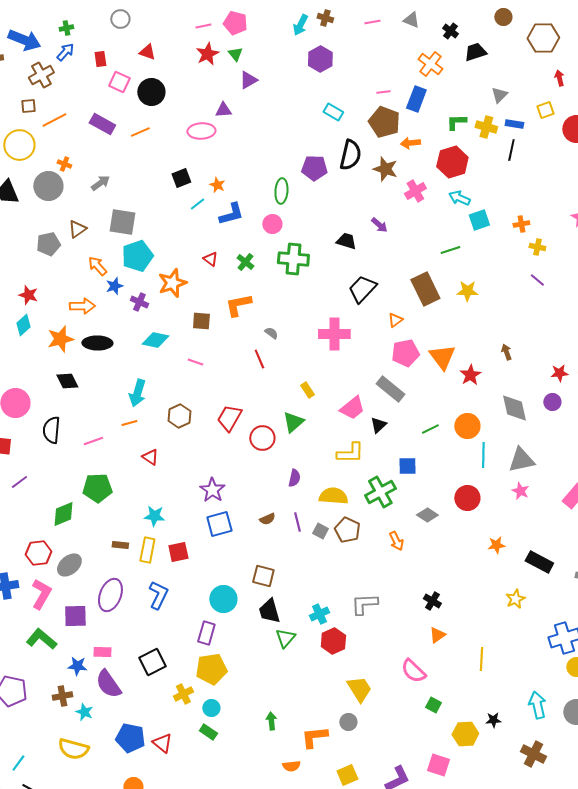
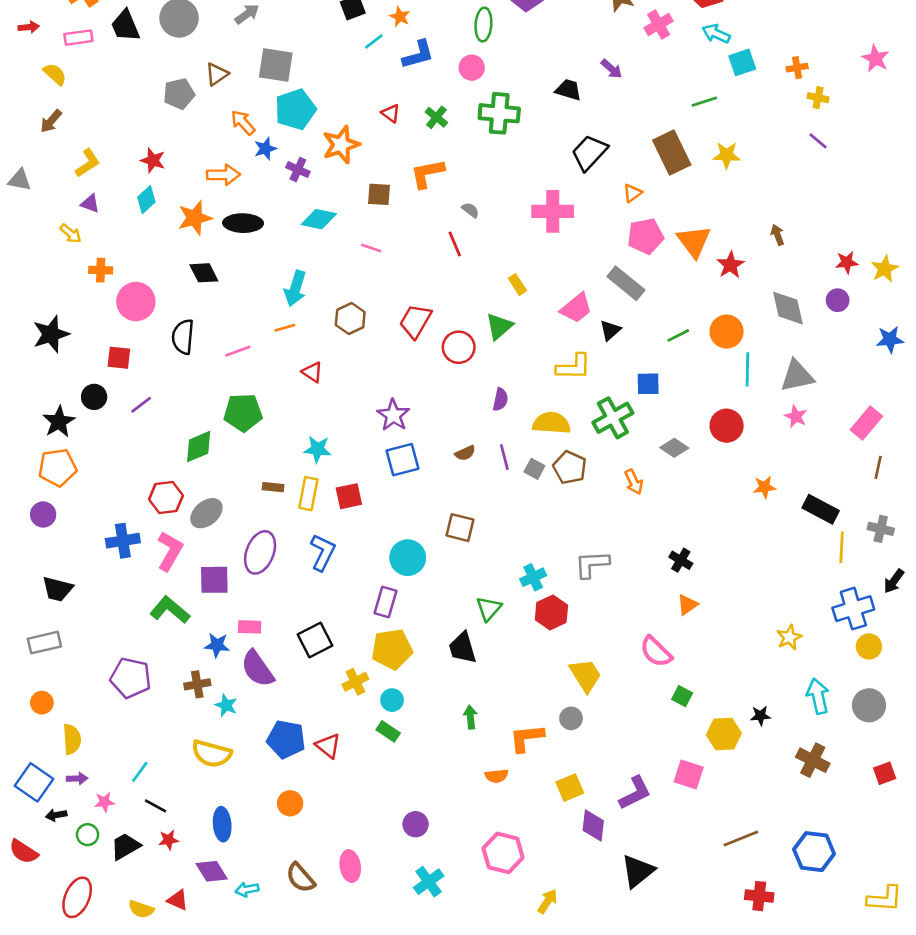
yellow star: (515, 599) -> (789, 637), moved
black trapezoid: (269, 611) -> (463, 648), moved
yellow line: (481, 659) -> (842, 547), moved

